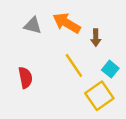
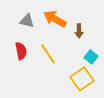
yellow line: (74, 65) -> (48, 54), moved
red semicircle: (25, 78) -> (21, 51), moved

